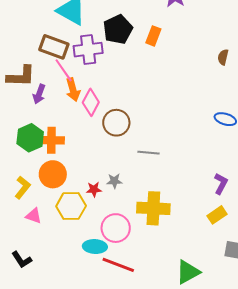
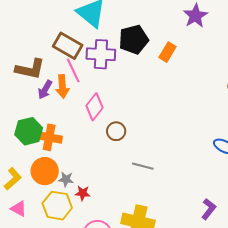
orange arrow: (73, 90) -> (62, 86), moved
brown circle: (116, 123) -> (116, 131), size x0.7
gray star: (114, 181) -> (66, 179), moved

